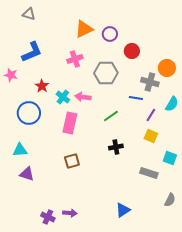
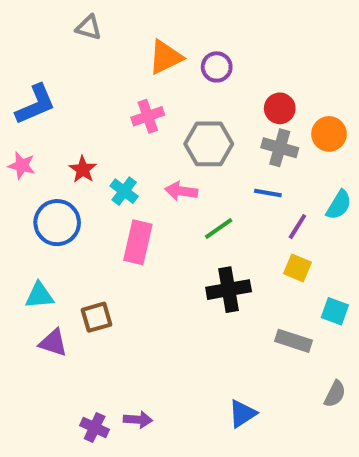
gray triangle: (29, 14) -> (89, 28), moved
red circle: (132, 51) -> (280, 108), moved
blue L-shape: (32, 52) -> (35, 104), moved
pink star: (11, 75) -> (22, 165), moved
gray cross: (150, 82) -> (280, 148), moved
pink arrow: (83, 97) -> (181, 191), moved
black cross: (116, 147) -> (229, 290), size x1.5
brown square: (72, 161) -> (97, 317), moved

